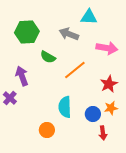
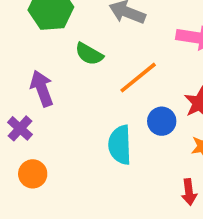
blue circle: (93, 114) -> (162, 121), moved
orange circle: (47, 130) -> (33, 174), moved

